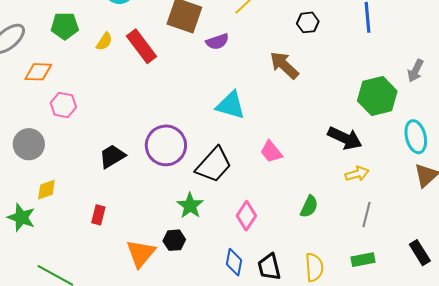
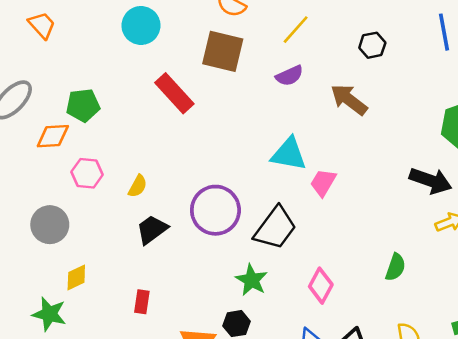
green pentagon: (65, 26) -> (83, 105), moved
yellow semicircle: (104, 42) -> (138, 186), moved
purple semicircle: (217, 42) -> (289, 76), moved
pink trapezoid: (271, 152) -> (323, 183), moved, turned 75

